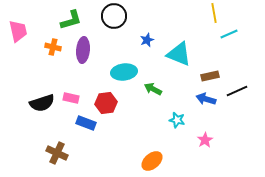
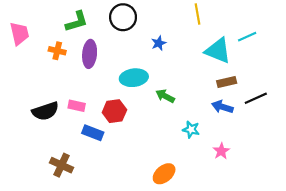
yellow line: (214, 13) -> (198, 14), moved
cyan triangle: (179, 54) -> (218, 51), moved

